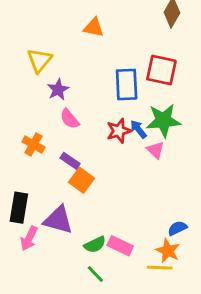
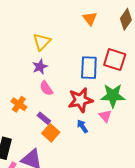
orange triangle: (94, 27) -> (90, 19), moved, turned 35
yellow triangle: (39, 60) -> (42, 42), moved
blue arrow: (138, 129) -> (82, 126), moved
red star: (119, 131) -> (80, 100), size x1.4

